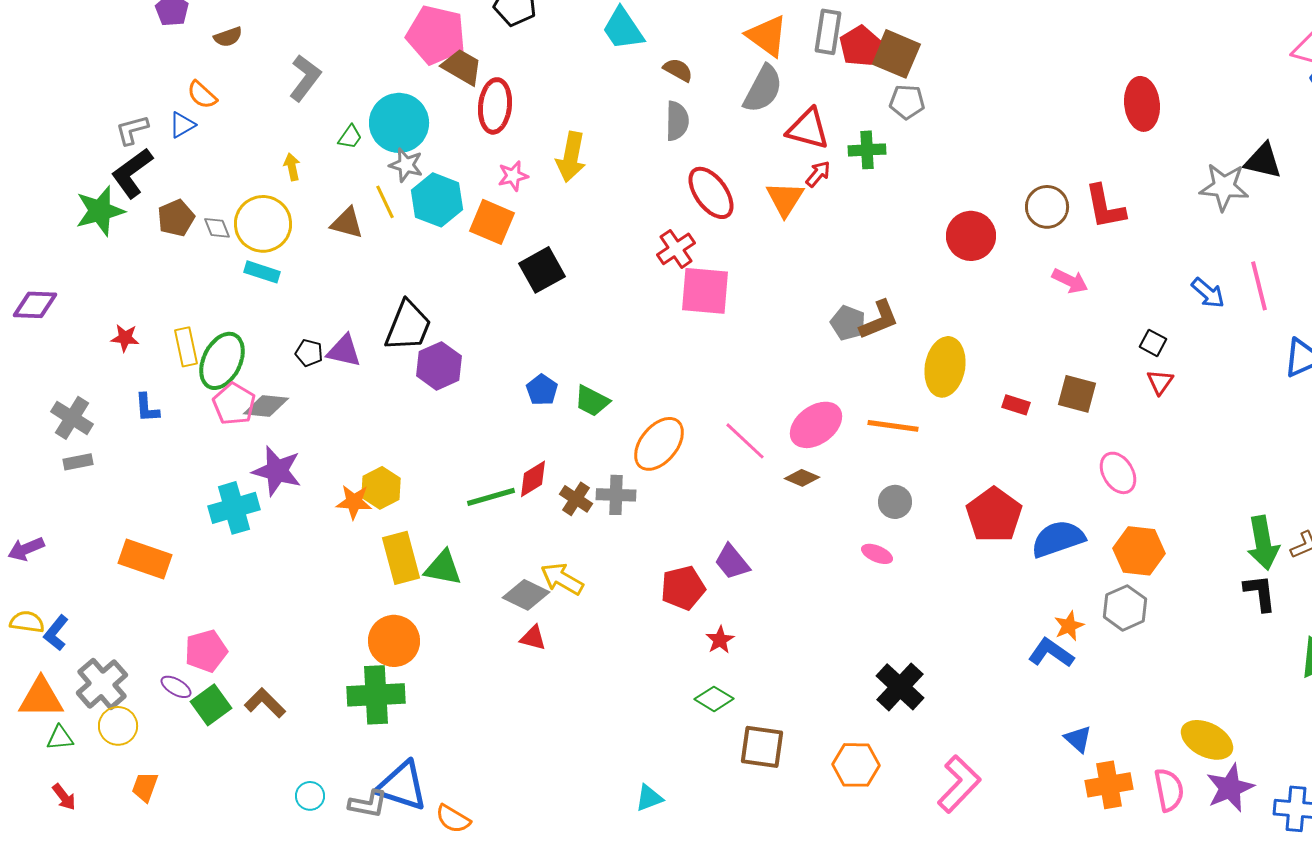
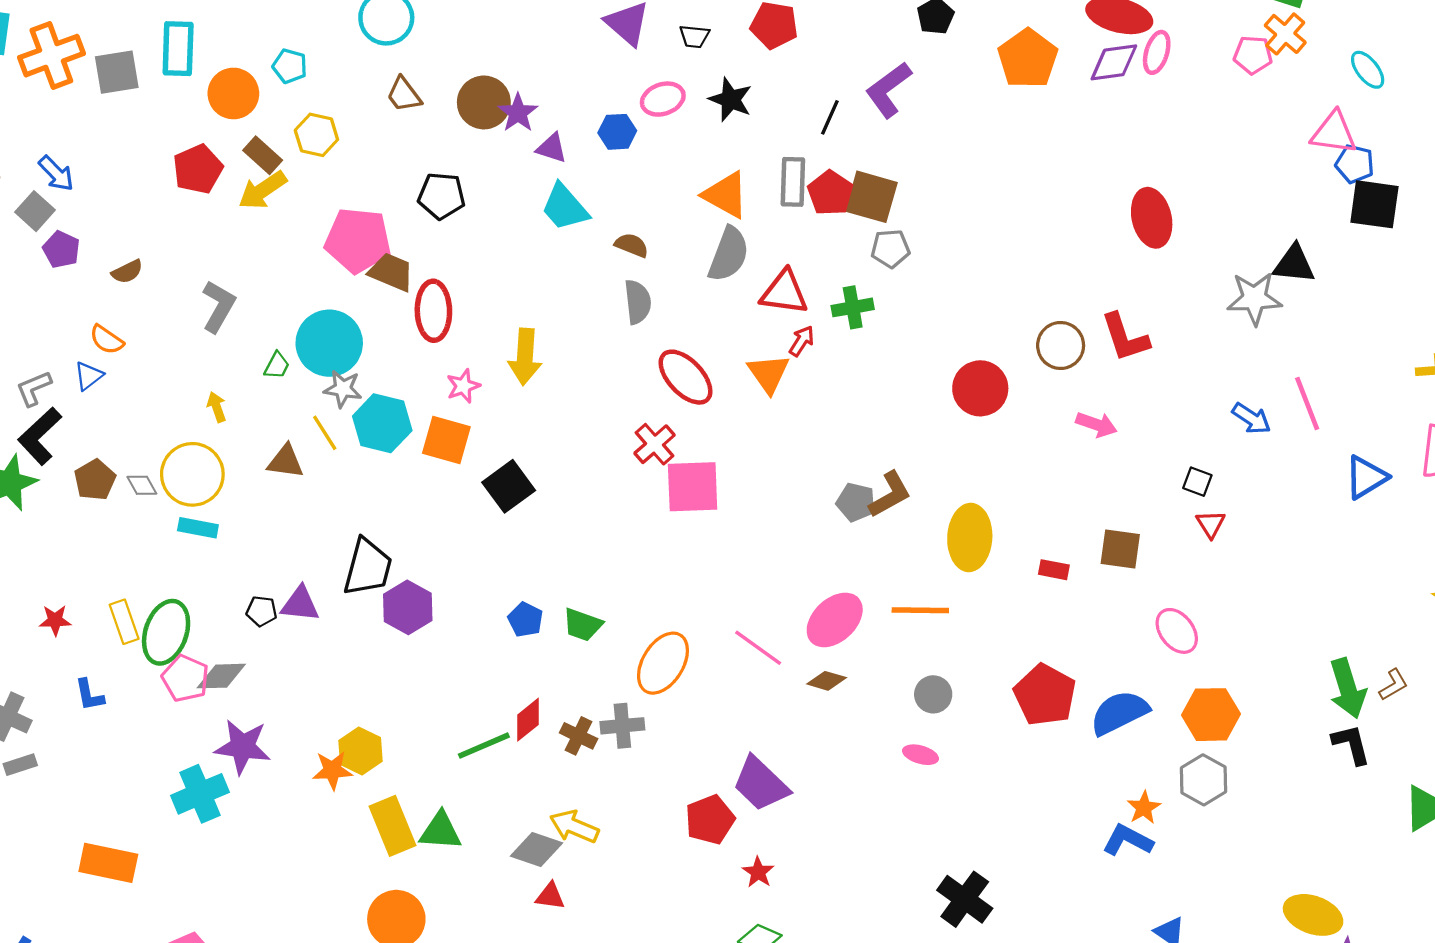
purple trapezoid: (732, 562) -> (761, 784), size x1.4

